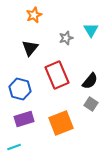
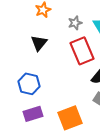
gray star: (66, 38) -> (75, 23), moved
red rectangle: (57, 75) -> (82, 51), moved

